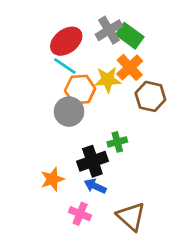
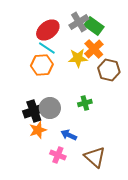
orange hexagon: (80, 89) -> (42, 65), moved
gray circle: (69, 112) -> (50, 108), moved
black cross: (92, 161) -> (34, 111), moved

